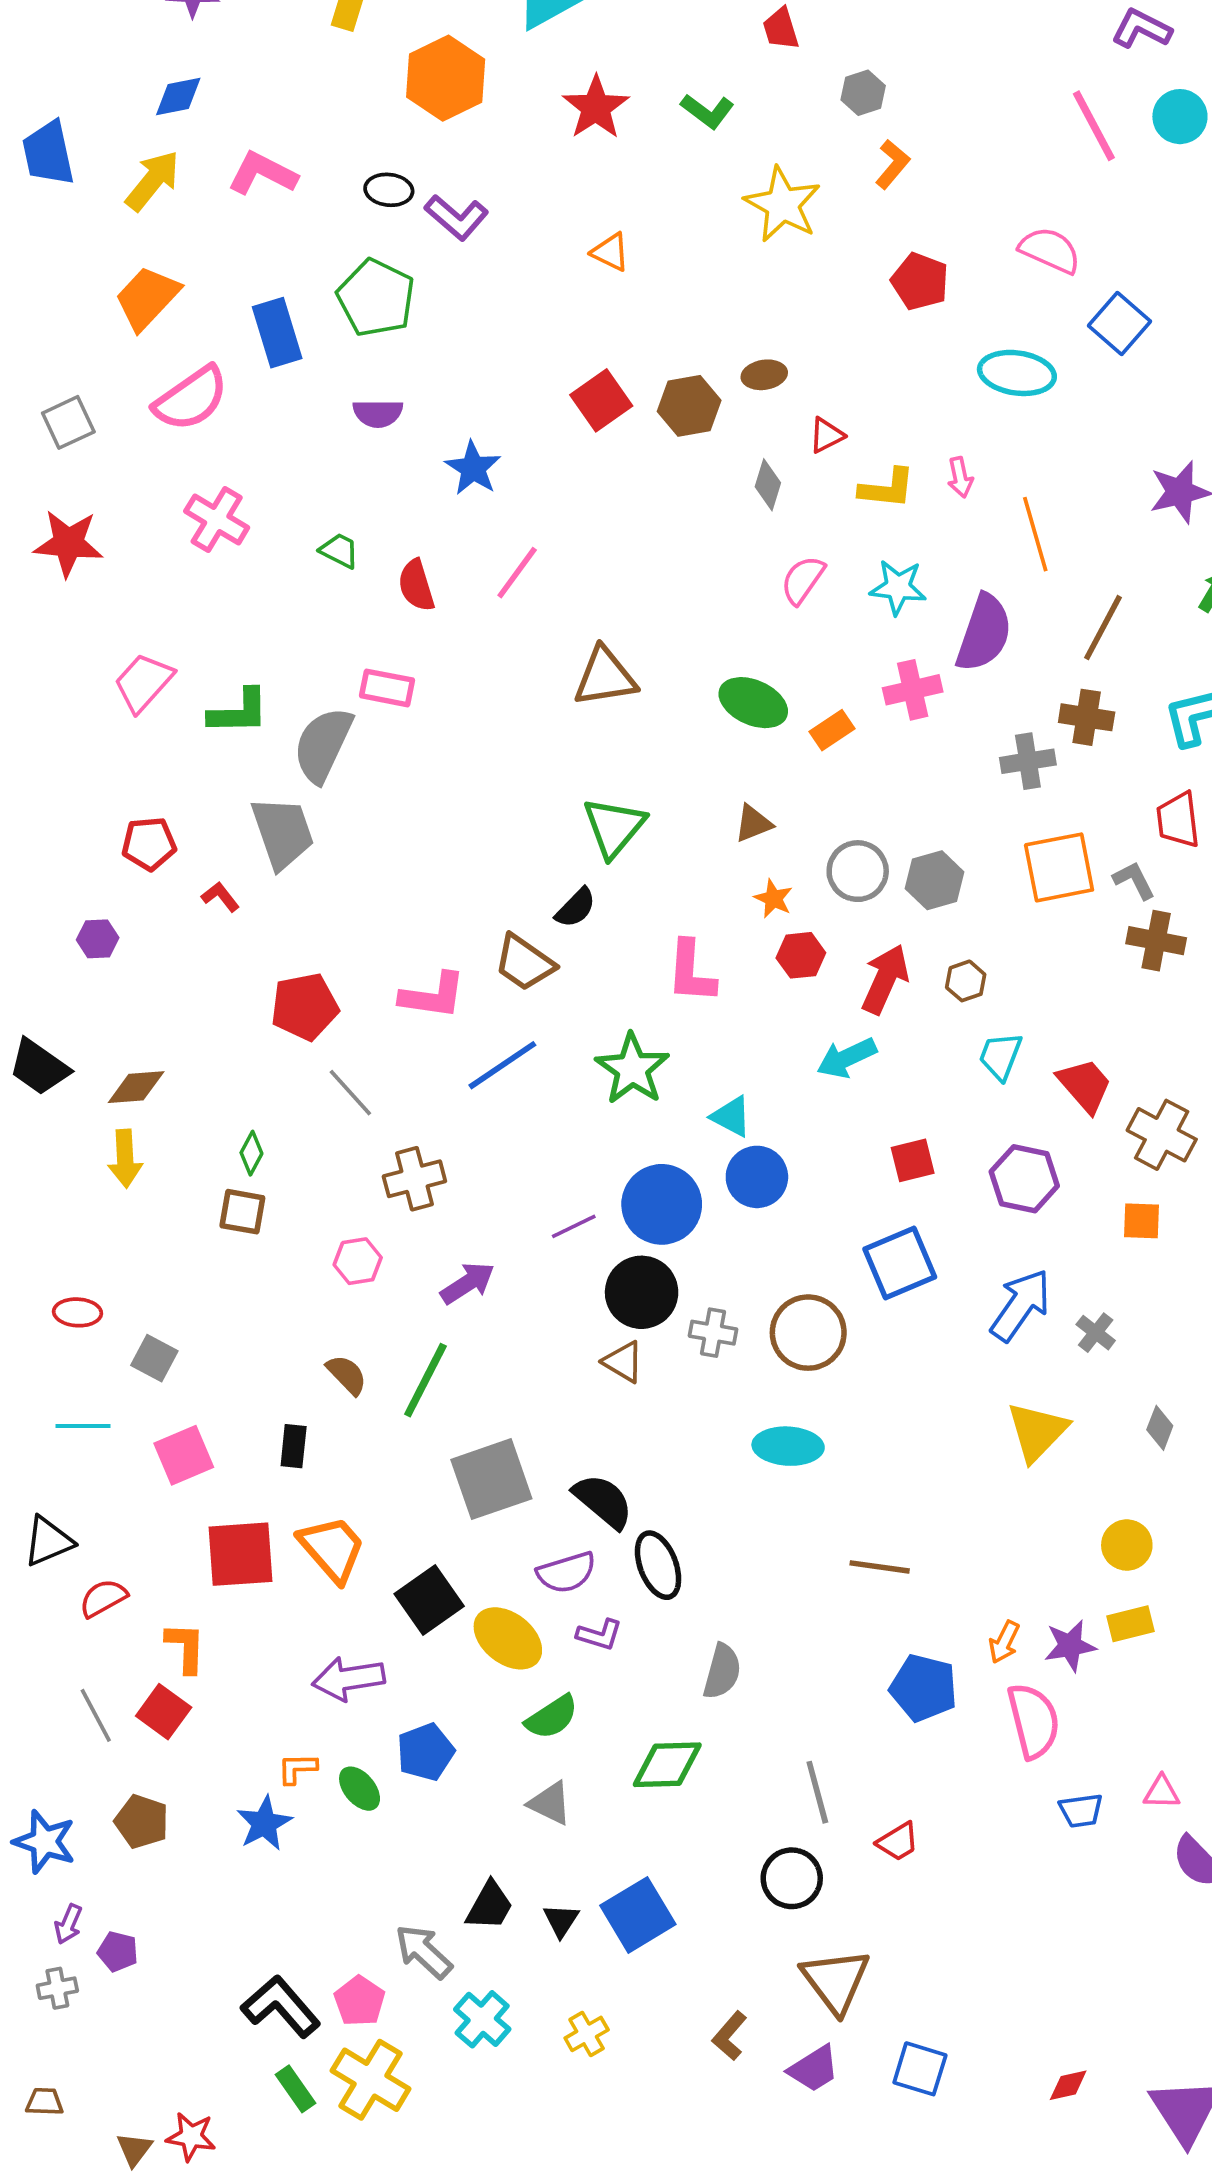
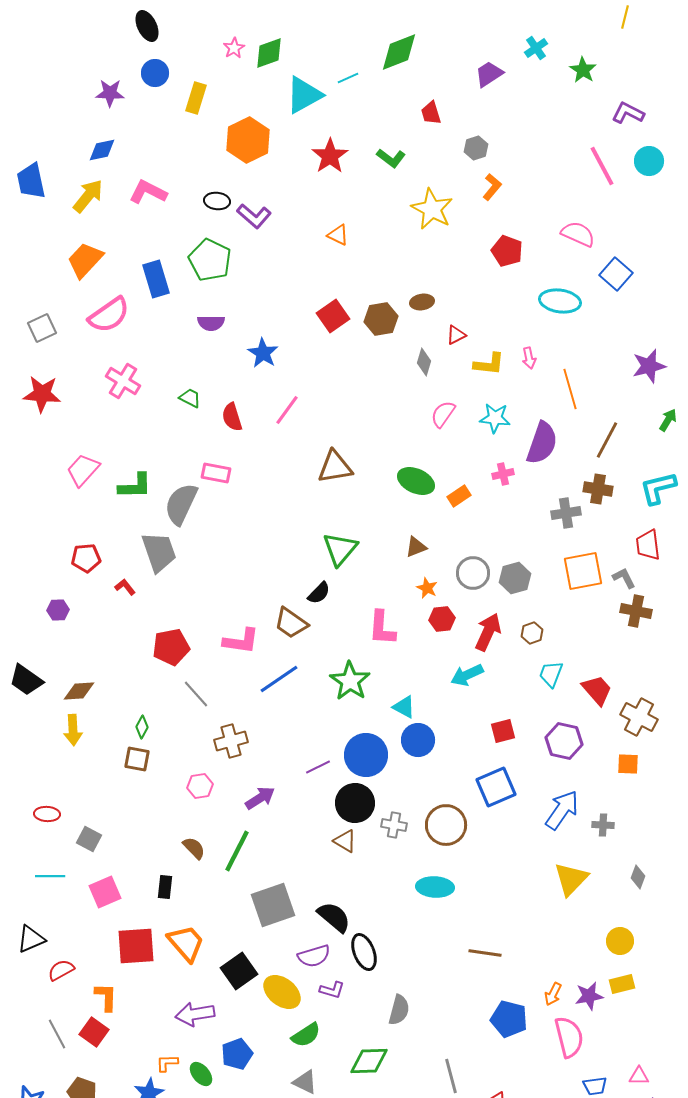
pink cross: (913, 690) -> (503, 474), size x0.7
gray cross: (1096, 1333) -> (603, 825), turned -35

